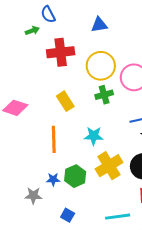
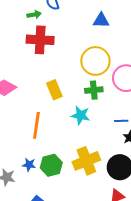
red cross: (61, 52) -> (40, 40), moved
cyan star: (94, 136) -> (81, 115), moved

